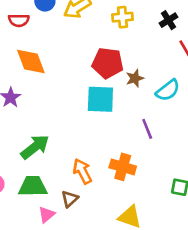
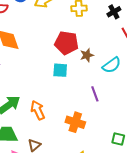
cyan square: (100, 99) -> (60, 70), size x0.7
orange arrow: (82, 171) -> (38, 110), moved

